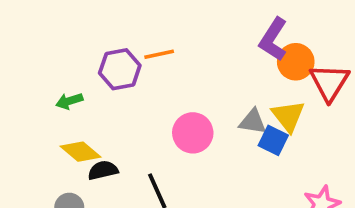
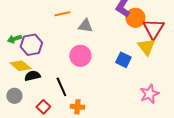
purple hexagon: (120, 69) -> (31, 45), moved
yellow triangle: (288, 116) -> (146, 47), moved
gray triangle: (253, 122) -> (85, 26), moved

